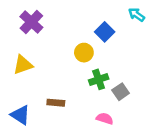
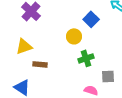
gray square: (121, 92) -> (108, 76), moved, turned 32
brown rectangle: (56, 103) -> (40, 64), moved

